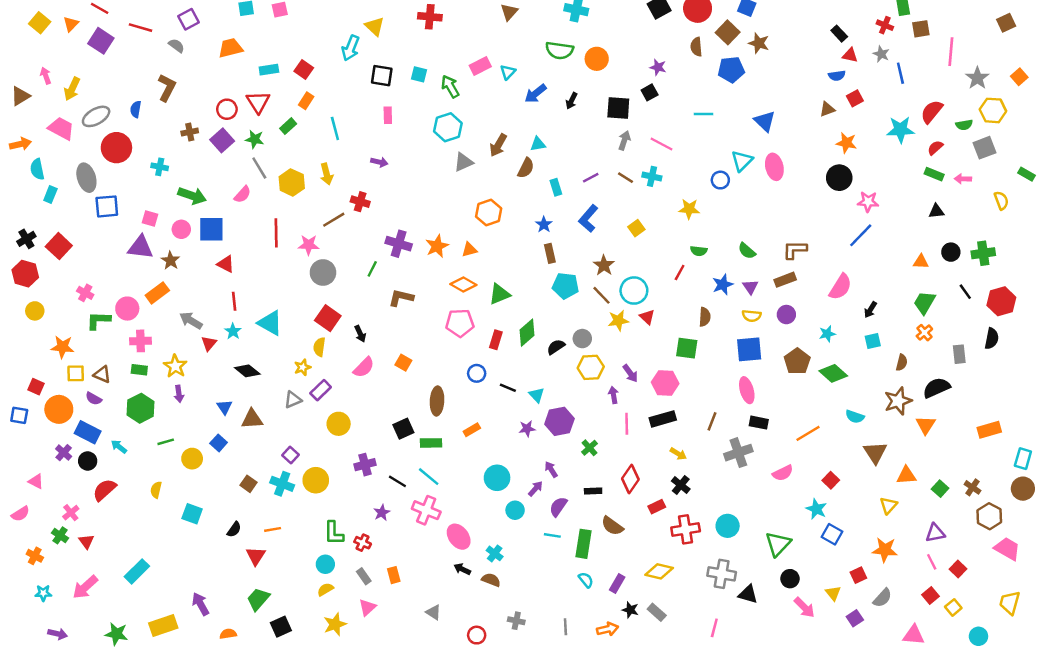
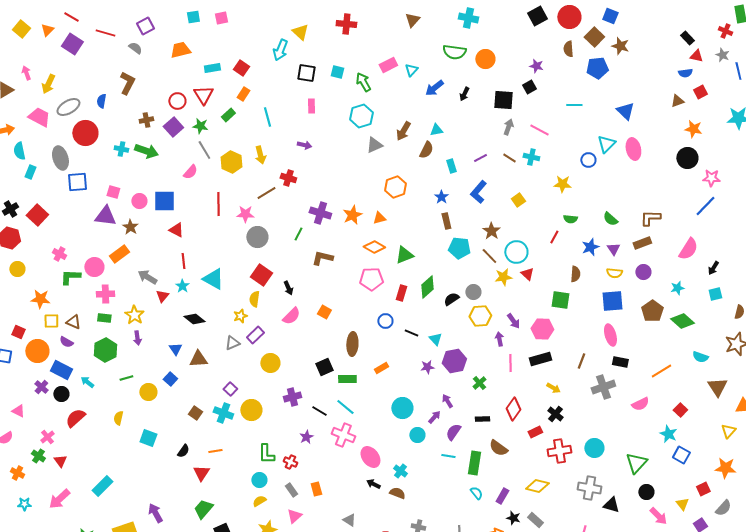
green arrow: (192, 196) -> (146, 151), moved

